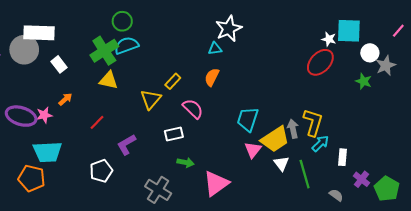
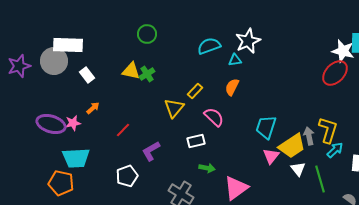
white star: (329, 39) -> (343, 51), size x1.6
cyan semicircle: (126, 45) -> (209, 46), moved
green cross: (104, 51) -> (147, 74), moved, size x0.6
yellow triangle: (109, 80) -> (131, 71), moved

